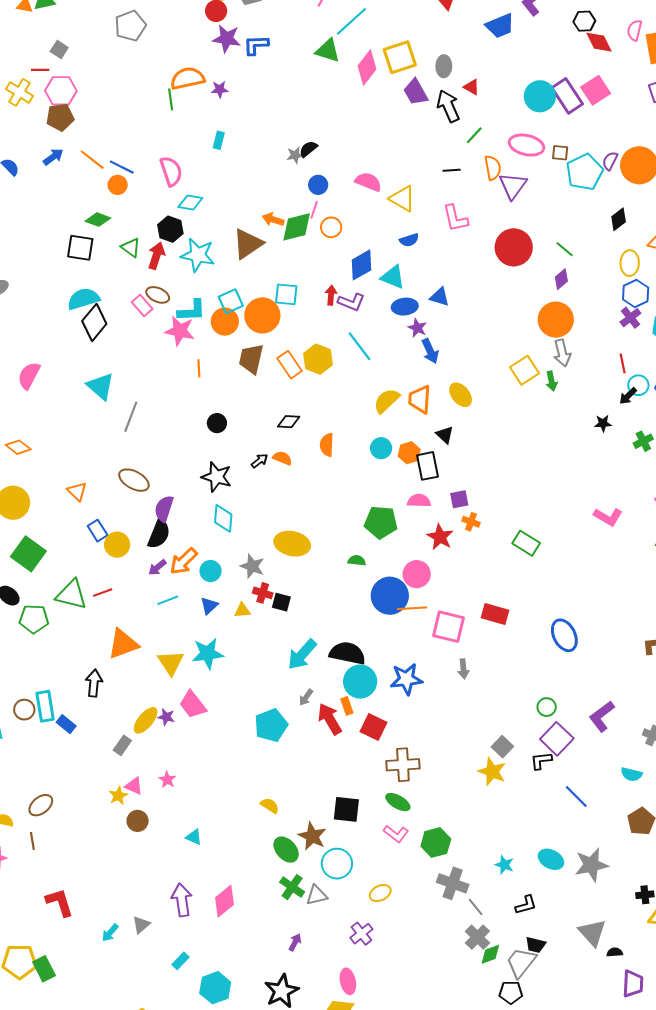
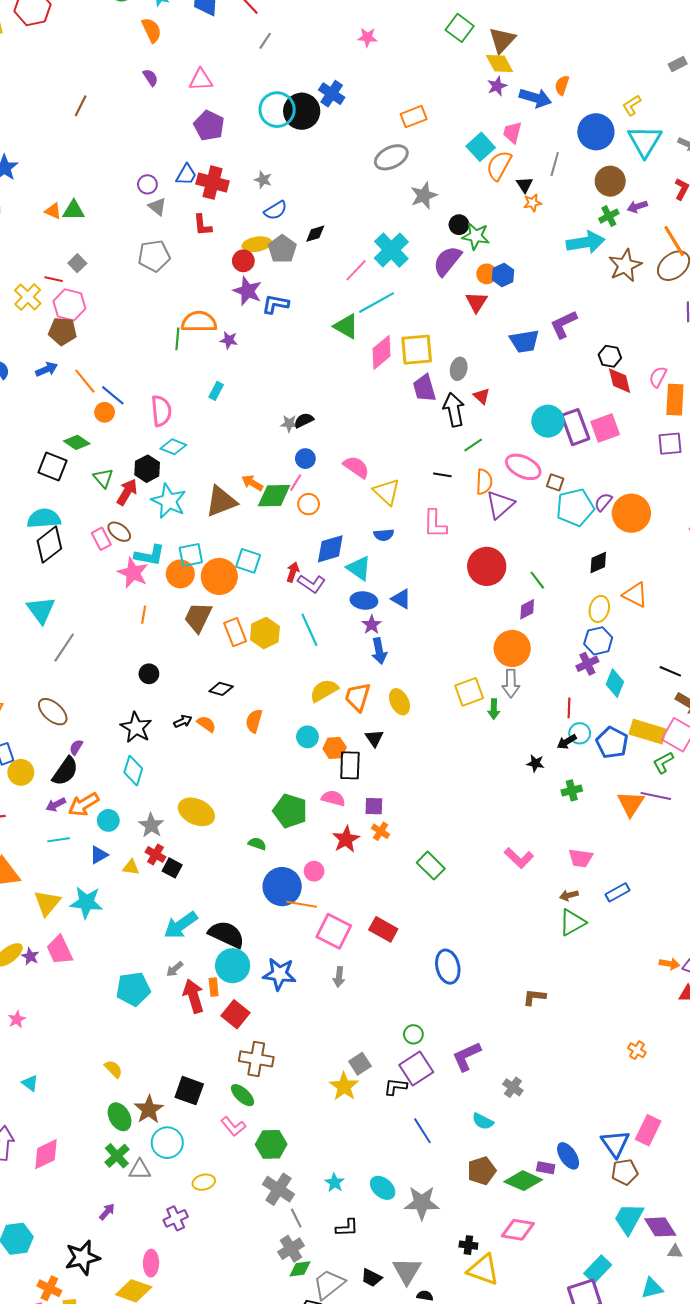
purple semicircle: (164, 509) -> (76, 747), size x0.6
pink circle: (417, 574) -> (314, 871), size x0.7
black trapezoid: (535, 945) -> (371, 1278), moved

